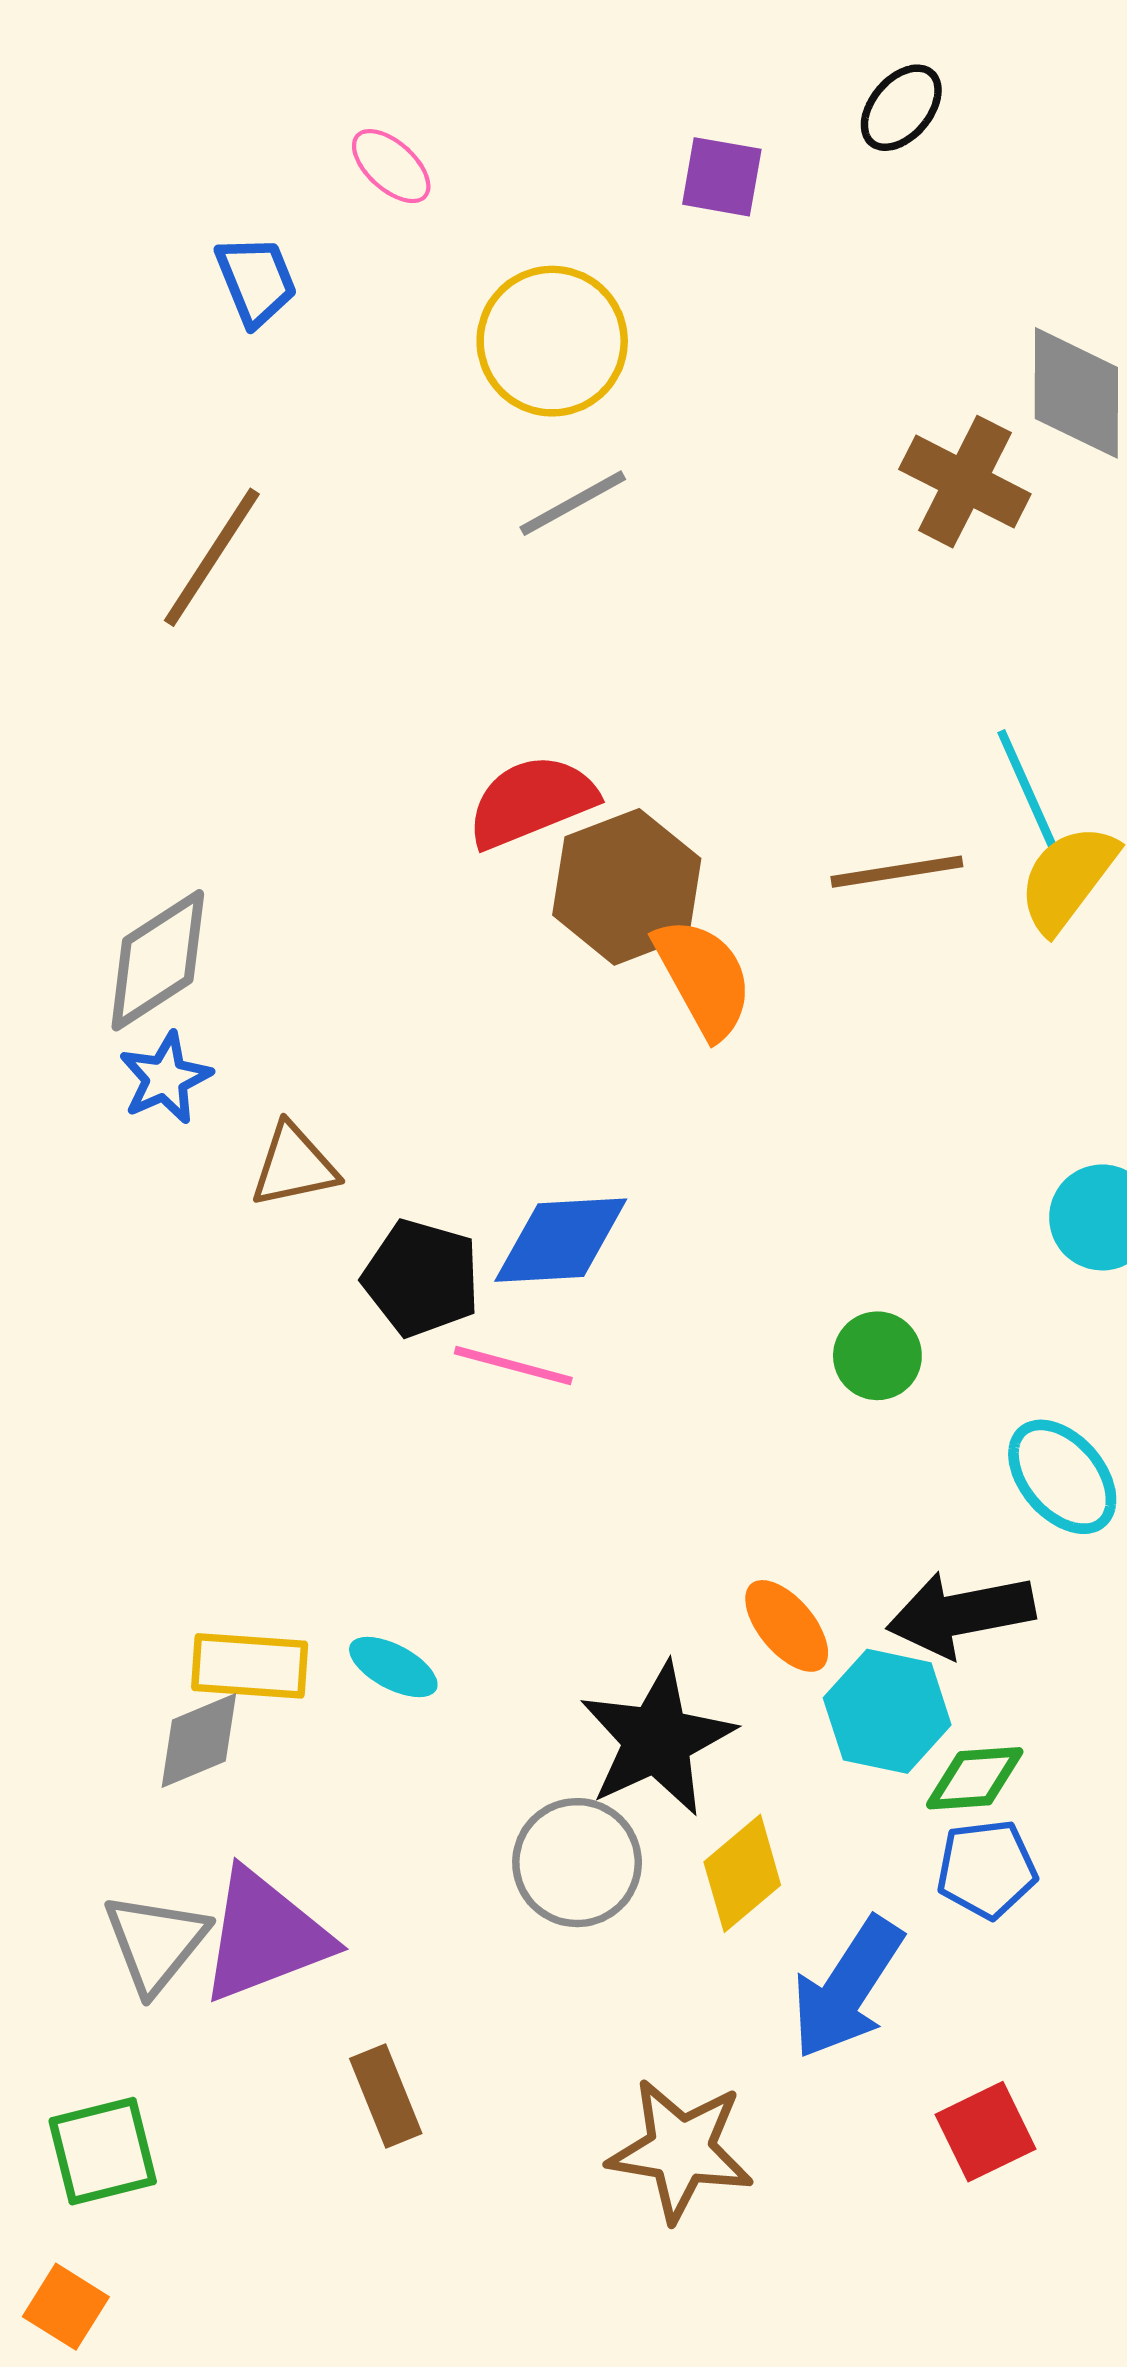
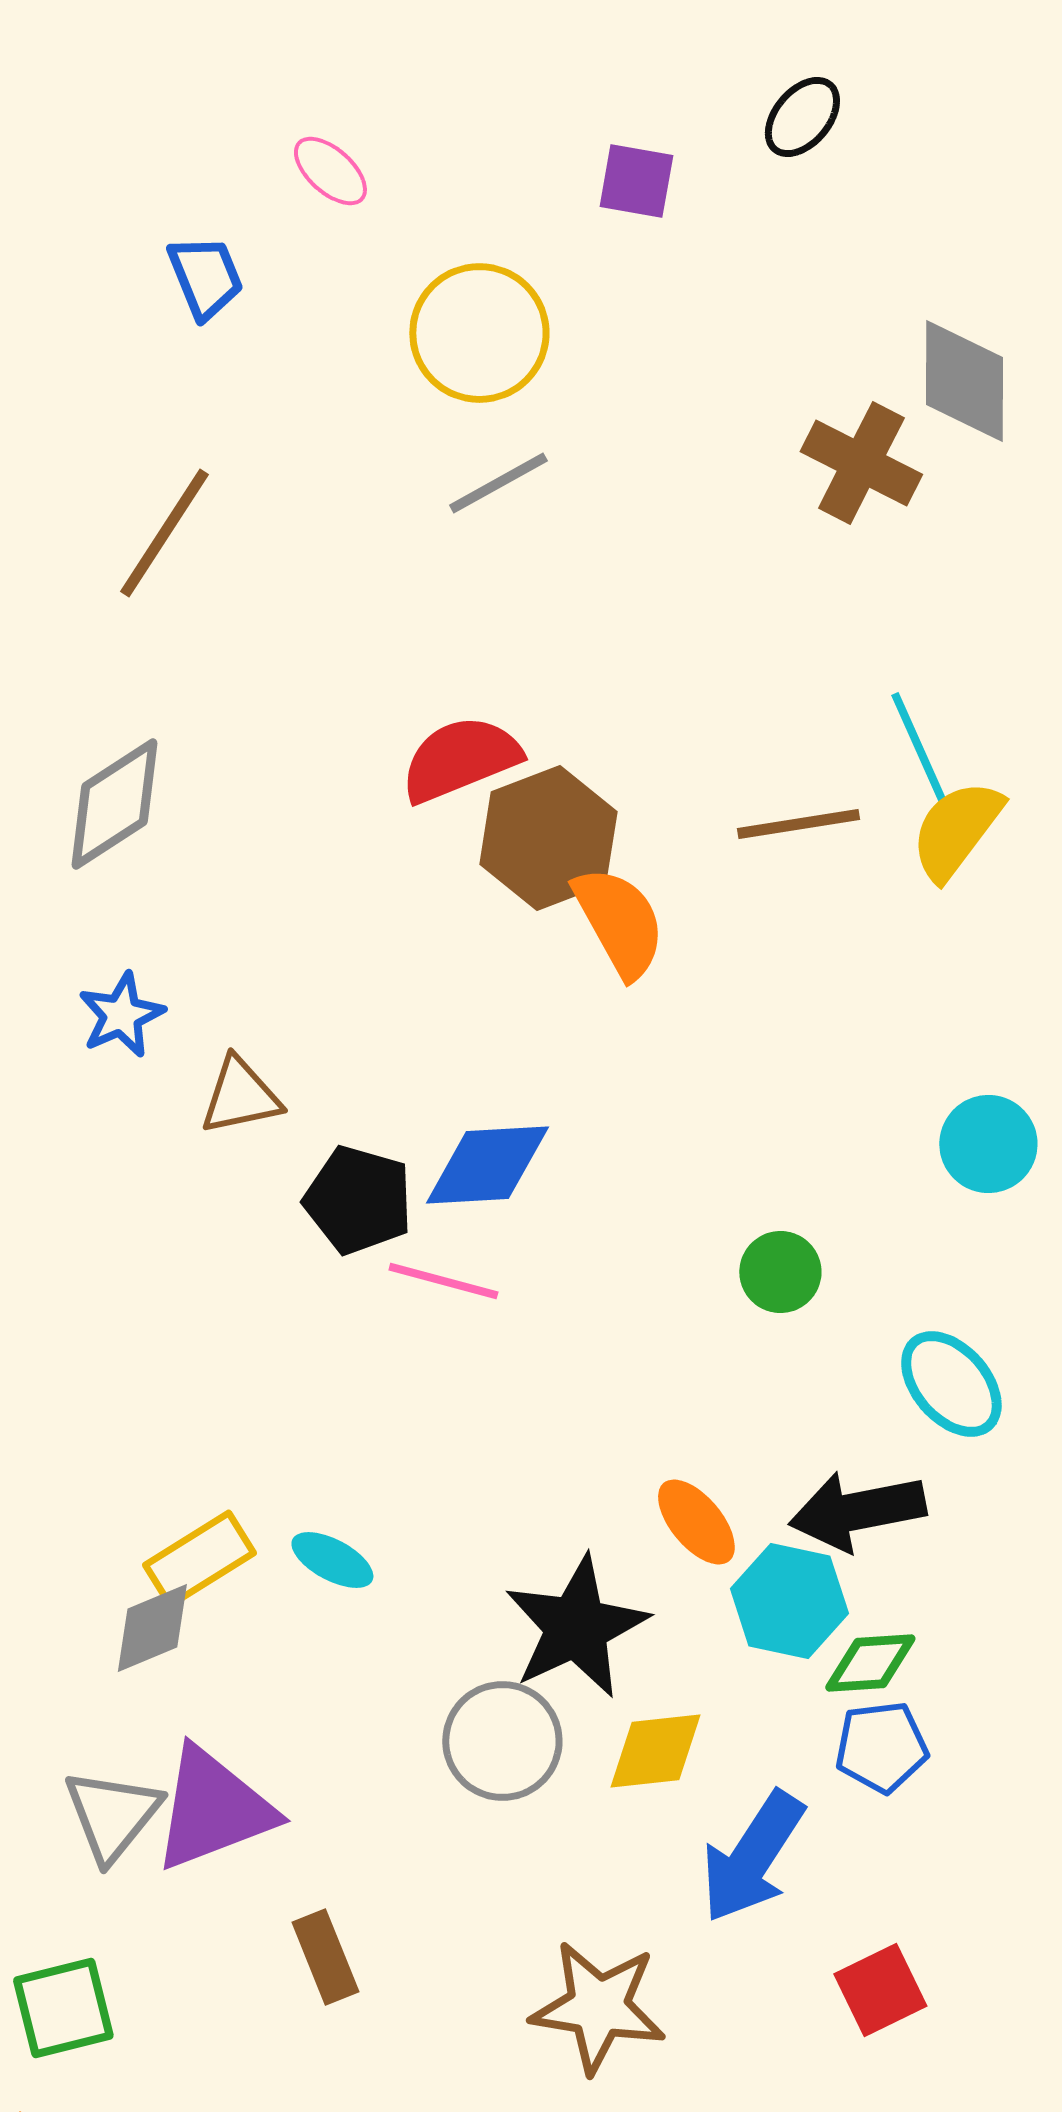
gray diamond: (158, 960) -> (114, 804), moved
yellow rectangle: (250, 1666) -> (199, 1559), turned -36
yellow diamond: (742, 1873) -> (655, 1751), turned 34

